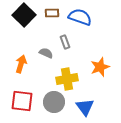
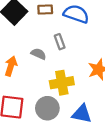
blue triangle: (85, 107) -> (82, 114), turned -42

